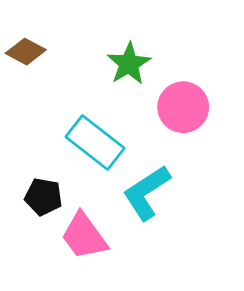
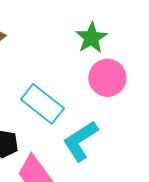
green star: (129, 64) -> (91, 38), moved

